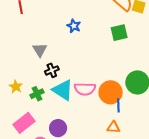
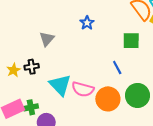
black cross: (52, 70) -> (32, 67), moved
green cross: (37, 94) -> (31, 107), moved
blue line: (118, 105) -> (117, 67), moved, turned -40

